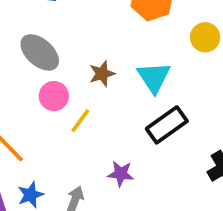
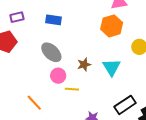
yellow line: (80, 121) -> (72, 89), turned 56
black rectangle: (167, 125) -> (125, 105), moved

